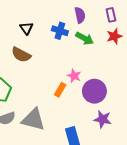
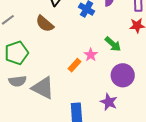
green arrow: (85, 38) -> (113, 44), moved
purple circle: (94, 91) -> (123, 75), moved

